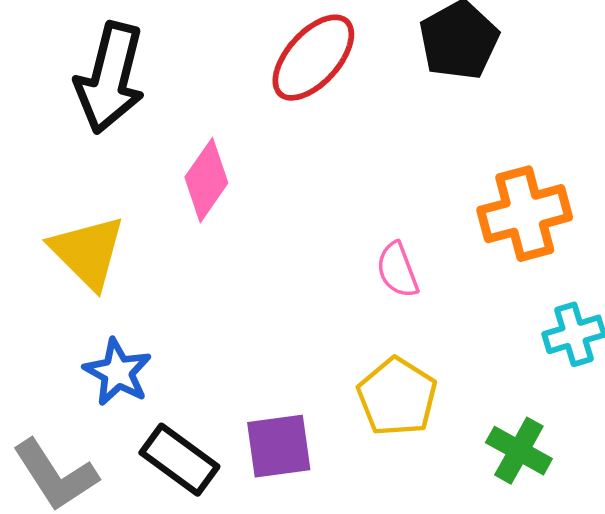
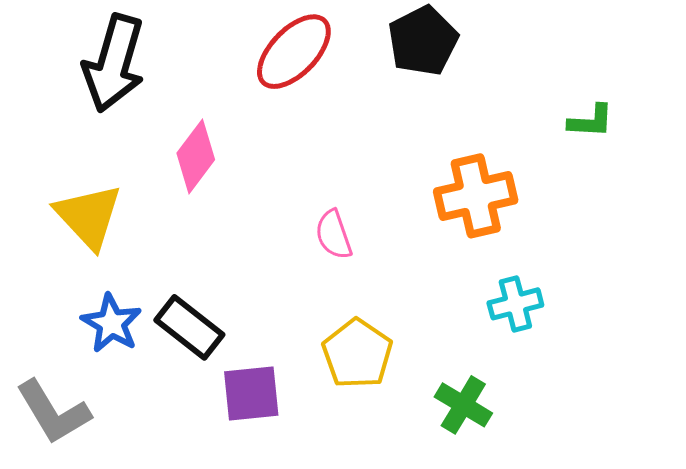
pink semicircle: (397, 270) -> (334, 235), moved
black rectangle: (179, 460) -> (189, 327), moved

